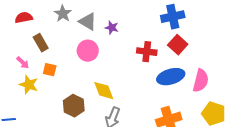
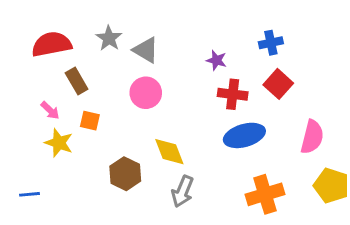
blue cross: (173, 17) -> (271, 43), size x0.7
red semicircle: (24, 18) -> (52, 44), size x1.5
purple star: (112, 28) -> (216, 60), moved
blue ellipse: (171, 77) -> (244, 135), moved

